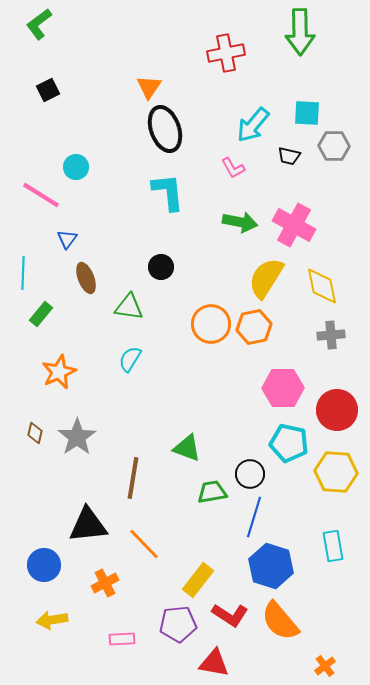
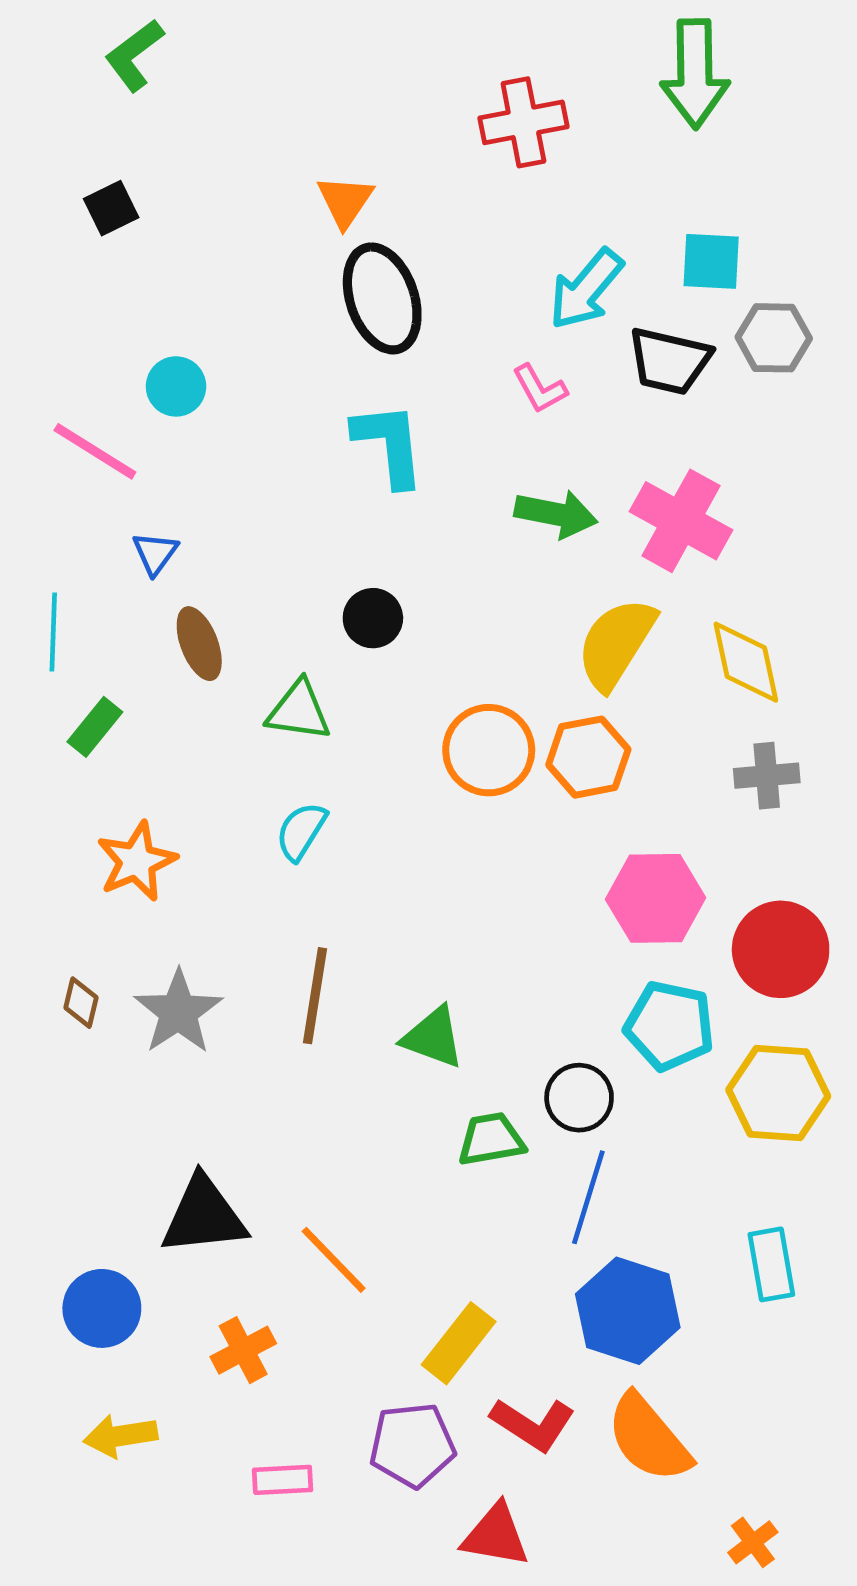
green L-shape: (39, 24) -> (134, 55), moved
black trapezoid: (289, 156) -> (669, 361), size x1.6
brown line: (133, 478) -> (315, 996), moved

